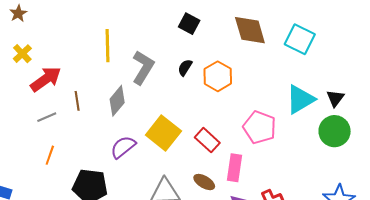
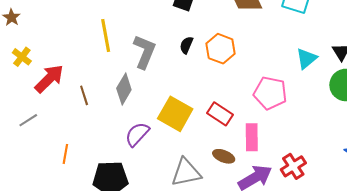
cyan triangle: (300, 99) -> (306, 59), size x0.7
gray line: (47, 117) -> (28, 120), moved

